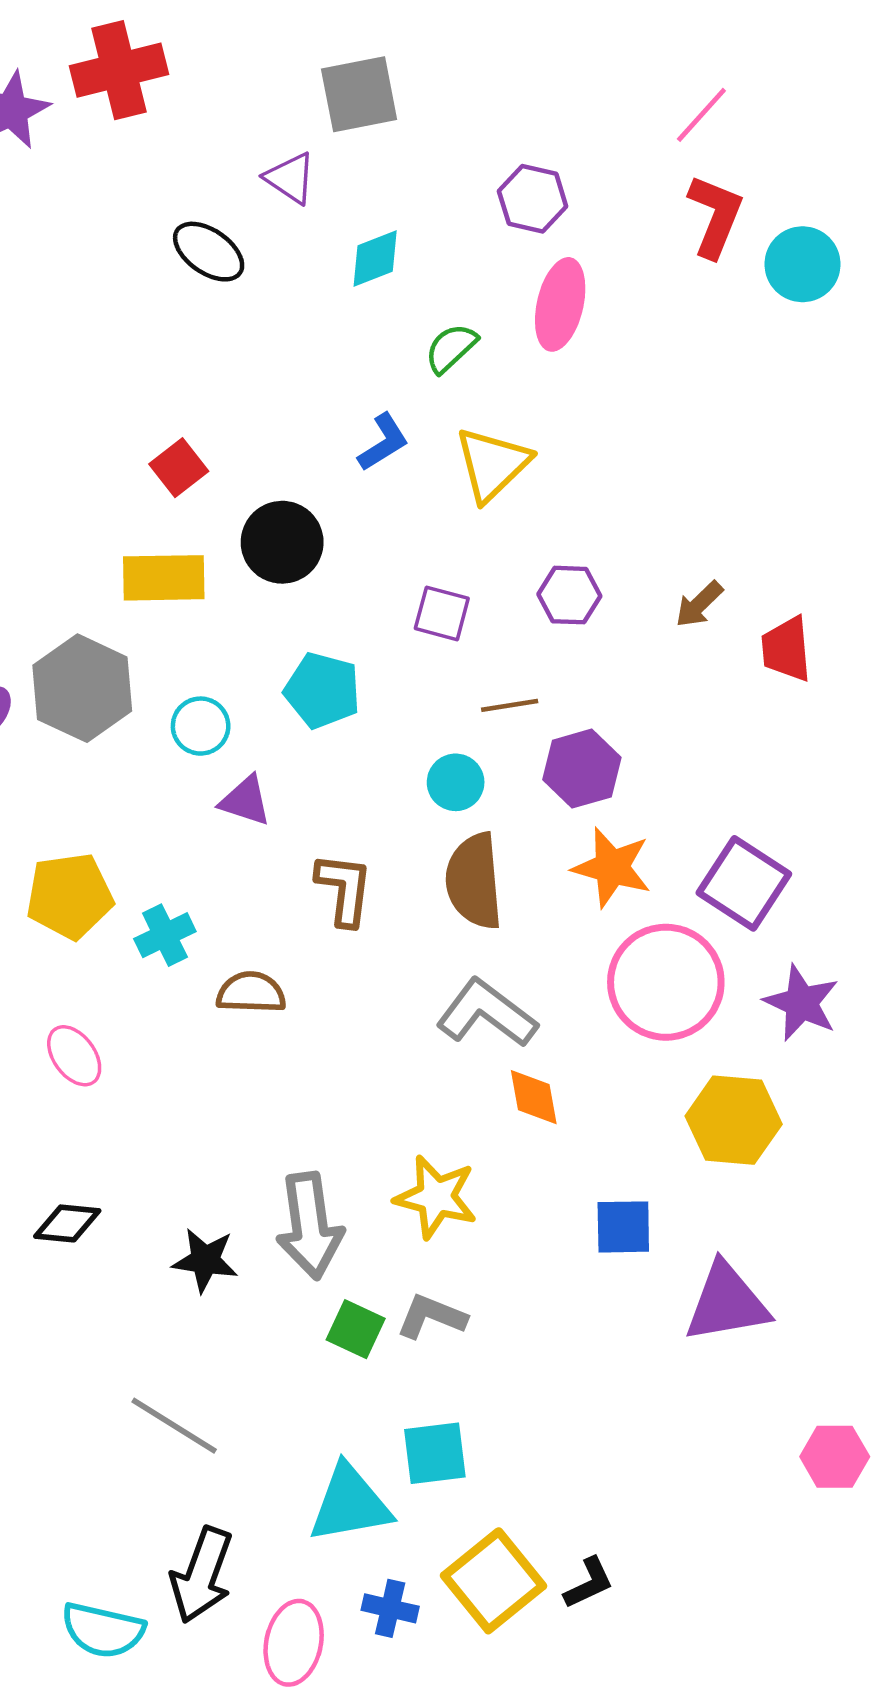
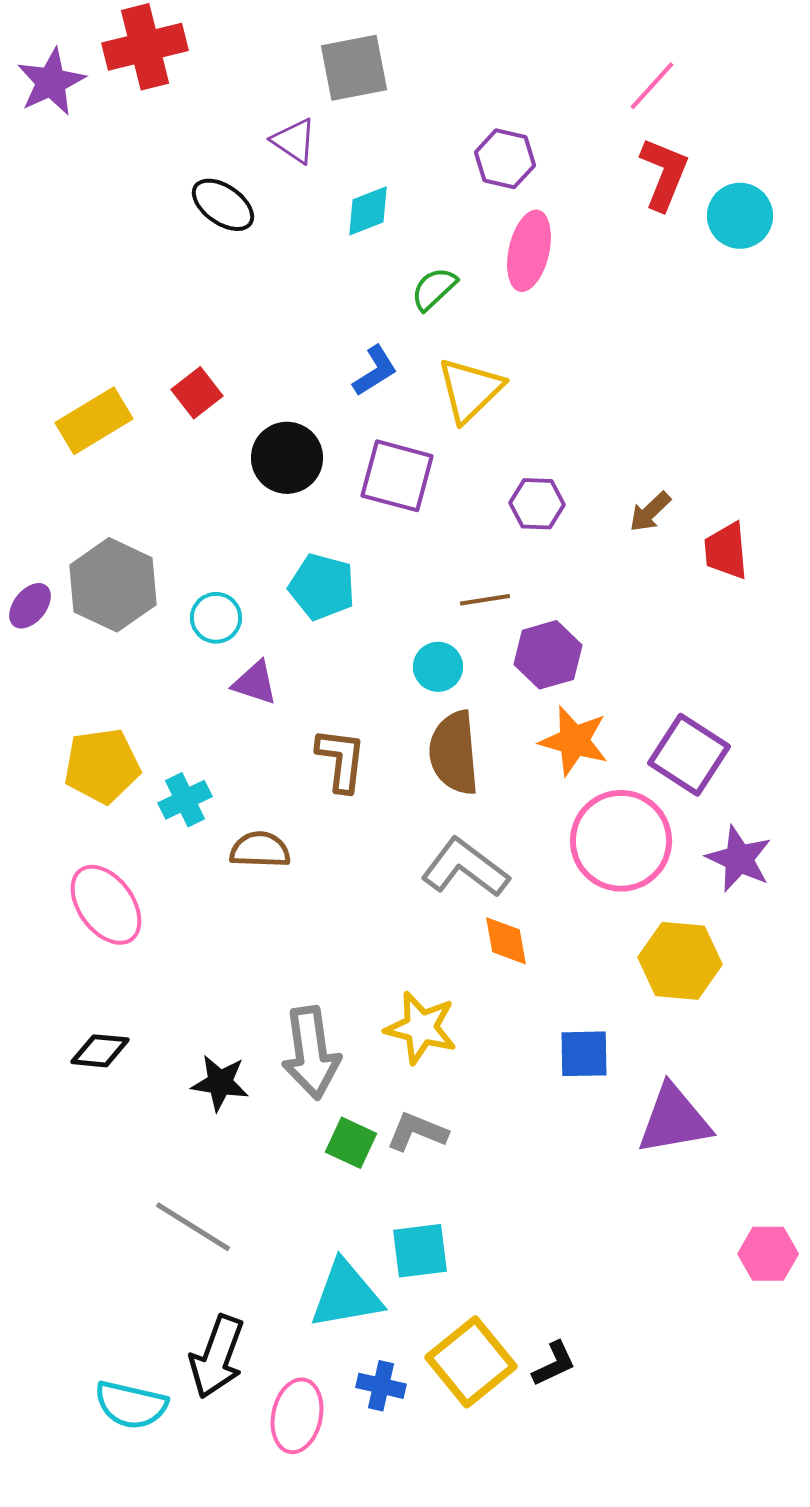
yellow rectangle: (164, 578) -> (94, 421), moved, turned -30
purple square: (442, 613) -> (397, 476), moved, size x1.5
pink ellipse: (74, 1056) -> (106, 905), size x1.5

